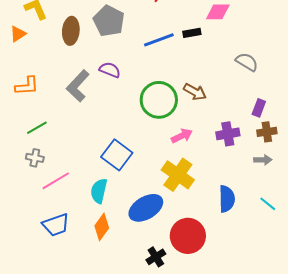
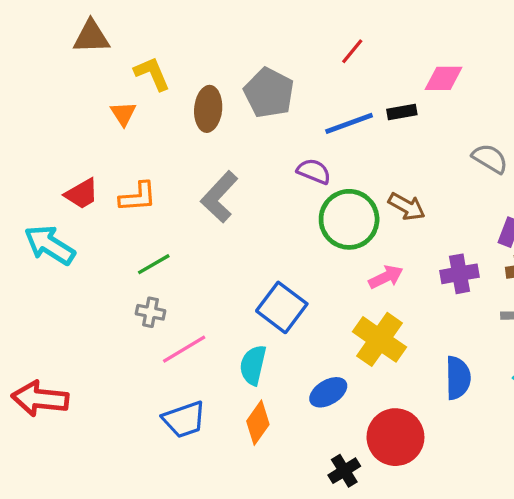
orange triangle: (18, 34) -> (123, 114), turned -30
purple semicircle: (110, 70) -> (314, 171), moved
blue ellipse: (146, 208) -> (328, 392), size x0.7

